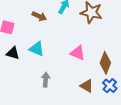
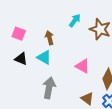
brown arrow: (39, 16) -> (49, 38), moved, turned -136
gray arrow: (46, 80) -> (49, 88), size x1.5

